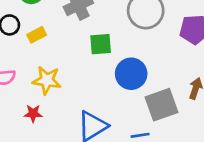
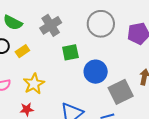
yellow star: (47, 80) -> (34, 84), turned -30

